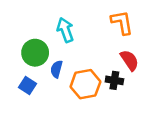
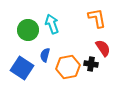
green circle: (35, 53) -> (28, 30), moved
blue square: (28, 85) -> (22, 68), size x1.6

